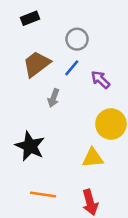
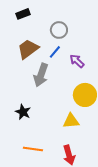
gray arrow: (54, 98) -> (41, 75), size x1.6
black star: (30, 146) -> (23, 112), size x0.7

